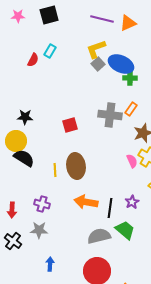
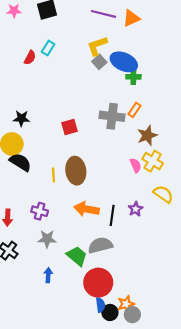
gray star: (39, 230) -> (47, 239), moved
green trapezoid: (125, 230) -> (77, 256), moved

